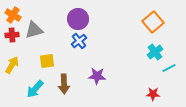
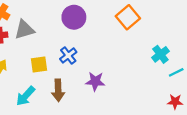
orange square: (153, 22) -> (128, 17), moved
blue cross: (79, 41) -> (68, 55), moved
red star: (153, 94) -> (175, 102), moved

